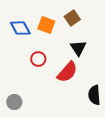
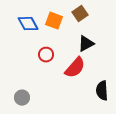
black triangle: (78, 48) -> (86, 44), turned 36

